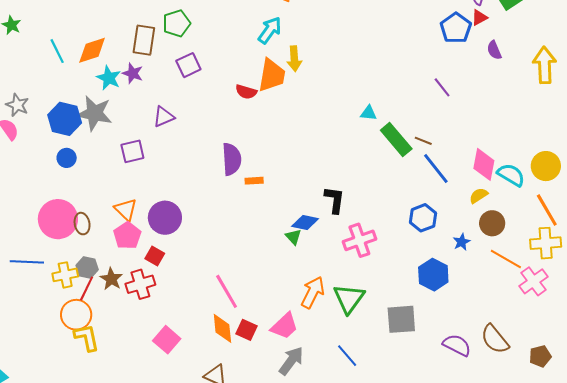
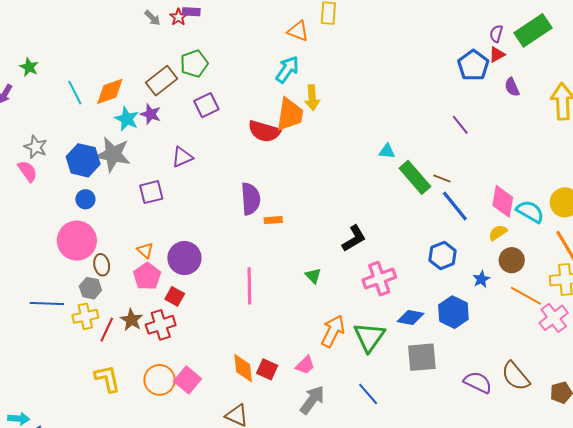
brown rectangle: (144, 40) -> (162, 81), turned 44
red semicircle: (246, 92) -> (264, 131), size x1.5
black L-shape: (335, 200) -> (354, 238), turned 52
orange triangle: (126, 210) -> (145, 250), size x0.7
pink circle: (58, 219) -> (77, 241), moved
blue diamond: (305, 223) -> (411, 318), moved
gray hexagon: (87, 267) -> (90, 288), moved
pink line: (227, 291) -> (249, 286), moved, turned 30
orange circle: (76, 315) -> (159, 380), moved
pink trapezoid: (284, 326) -> (305, 365), size x0.7

